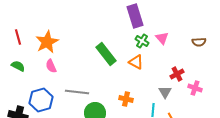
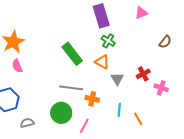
pink triangle: (162, 38) -> (141, 13), moved, turned 48
brown semicircle: (199, 42) -> (165, 42), turned -48
gray line: (77, 92) -> (71, 88), moved
gray triangle: (165, 92) -> (117, 79), moved

